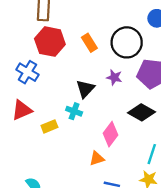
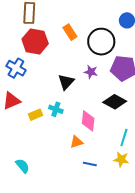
orange rectangle: (89, 43) -> (70, 32), moved
cyan cross: (74, 111) -> (56, 109), moved
pink diamond: (110, 134) -> (88, 121), turned -30

